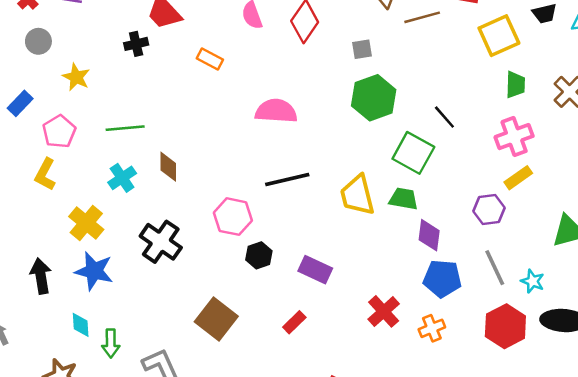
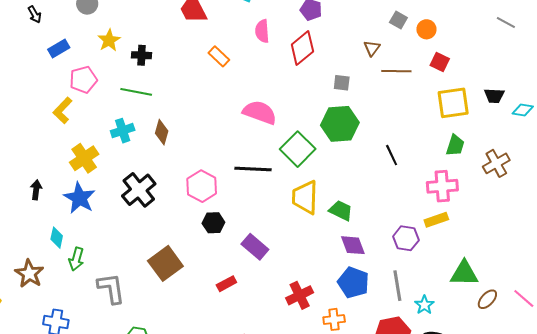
black cross: (136, 44) -> (142, 55), moved
green square: (413, 153) -> (298, 149), moved
purple diamond: (429, 235) -> (353, 245), turned -44
black arrow: (41, 276) -> (36, 190), size x0.7

